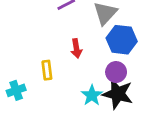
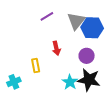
blue hexagon: (122, 40) -> (92, 28), moved
purple circle: (116, 72) -> (87, 56), moved

